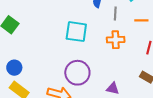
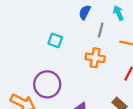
cyan square: (76, 32) -> (55, 40), size x0.6

